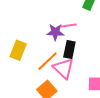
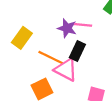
orange line: (48, 61) -> (51, 58), turned 55
pink triangle: (63, 68) -> (66, 70), turned -30

